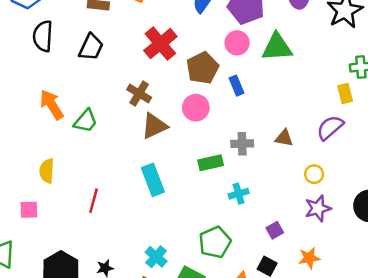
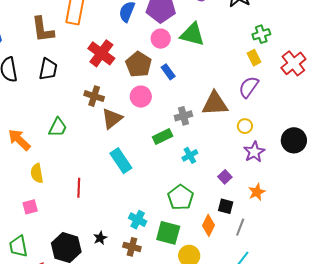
green triangle: (277, 47) -> (192, 34), turned 32
orange arrow: (52, 105) -> (19, 140), moved
brown triangle: (284, 138) -> (215, 104), size x1.8

